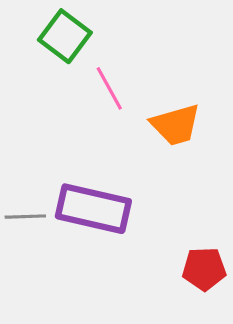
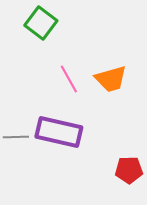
pink line: (109, 88) -> (69, 79), moved

